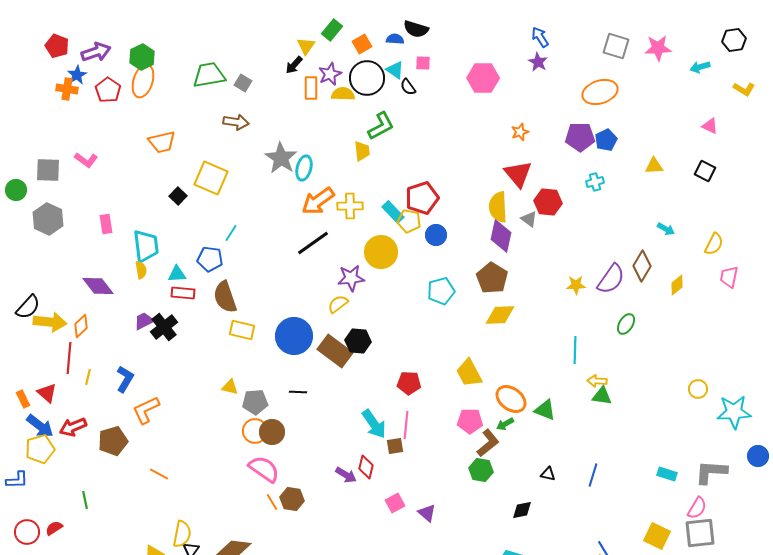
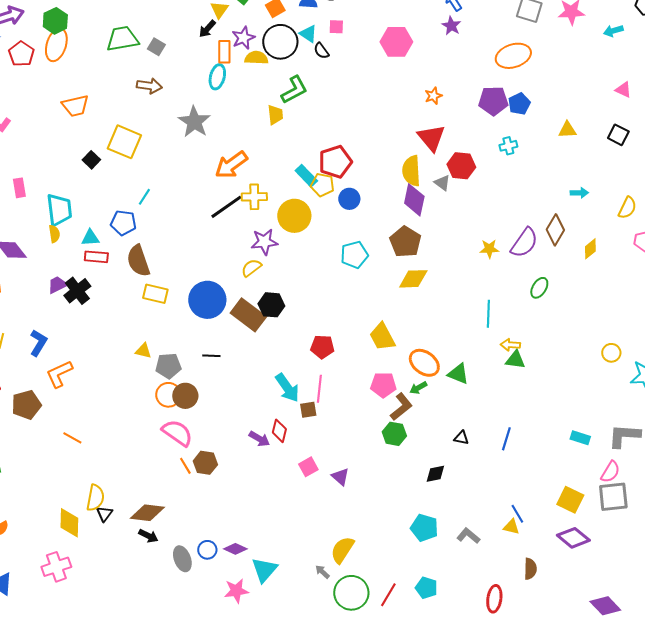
cyan ellipse: (304, 168) -> (217, 77), moved
yellow cross: (350, 206) -> (254, 197), moved
cyan arrow: (666, 229) -> (579, 193), turned -30

